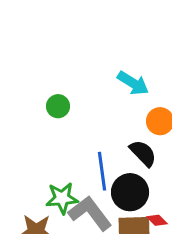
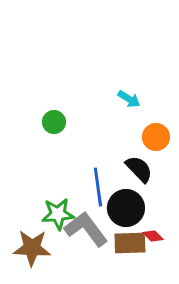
cyan arrow: (133, 83) -> (129, 99), size x0.7

